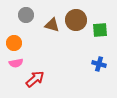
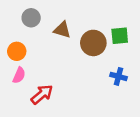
brown circle: (76, 20) -> (93, 43), moved
pink semicircle: (16, 63) -> (19, 75), turned -56

